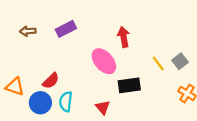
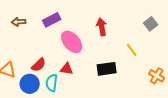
pink ellipse: (104, 61) -> (72, 42), moved
gray square: (180, 61) -> (151, 24), moved
red triangle: (103, 107) -> (67, 69), moved, turned -40

